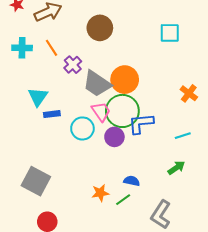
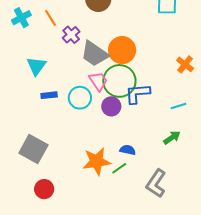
cyan cross: (22, 48) -> (21, 18), turned -30
blue rectangle: (52, 114) -> (49, 95), moved
orange star: (100, 193) -> (97, 161), size x1.6

